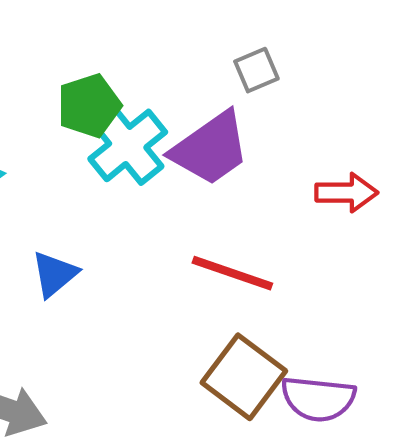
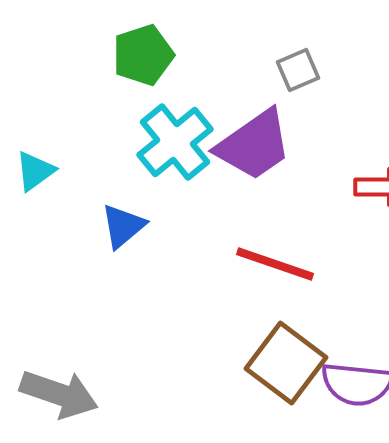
green pentagon: (89, 106) -> (143, 55), moved
blue triangle: (54, 274) -> (123, 226), moved

